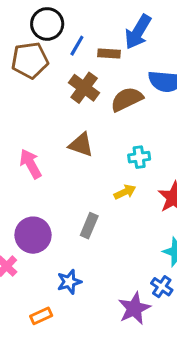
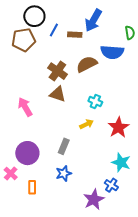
brown cross: (84, 88) -> (57, 71), moved
cyan cross: (139, 157) -> (95, 102), turned 32
blue star: (69, 282) -> (64, 173), moved
orange rectangle: (41, 316) -> (32, 187), moved, turned -64

